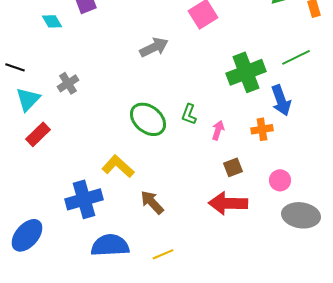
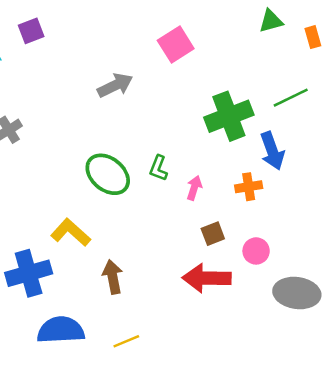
pink circle: (280, 180) -> (256, 251), moved
brown arrow: (152, 202) -> (113, 277), turned 32

